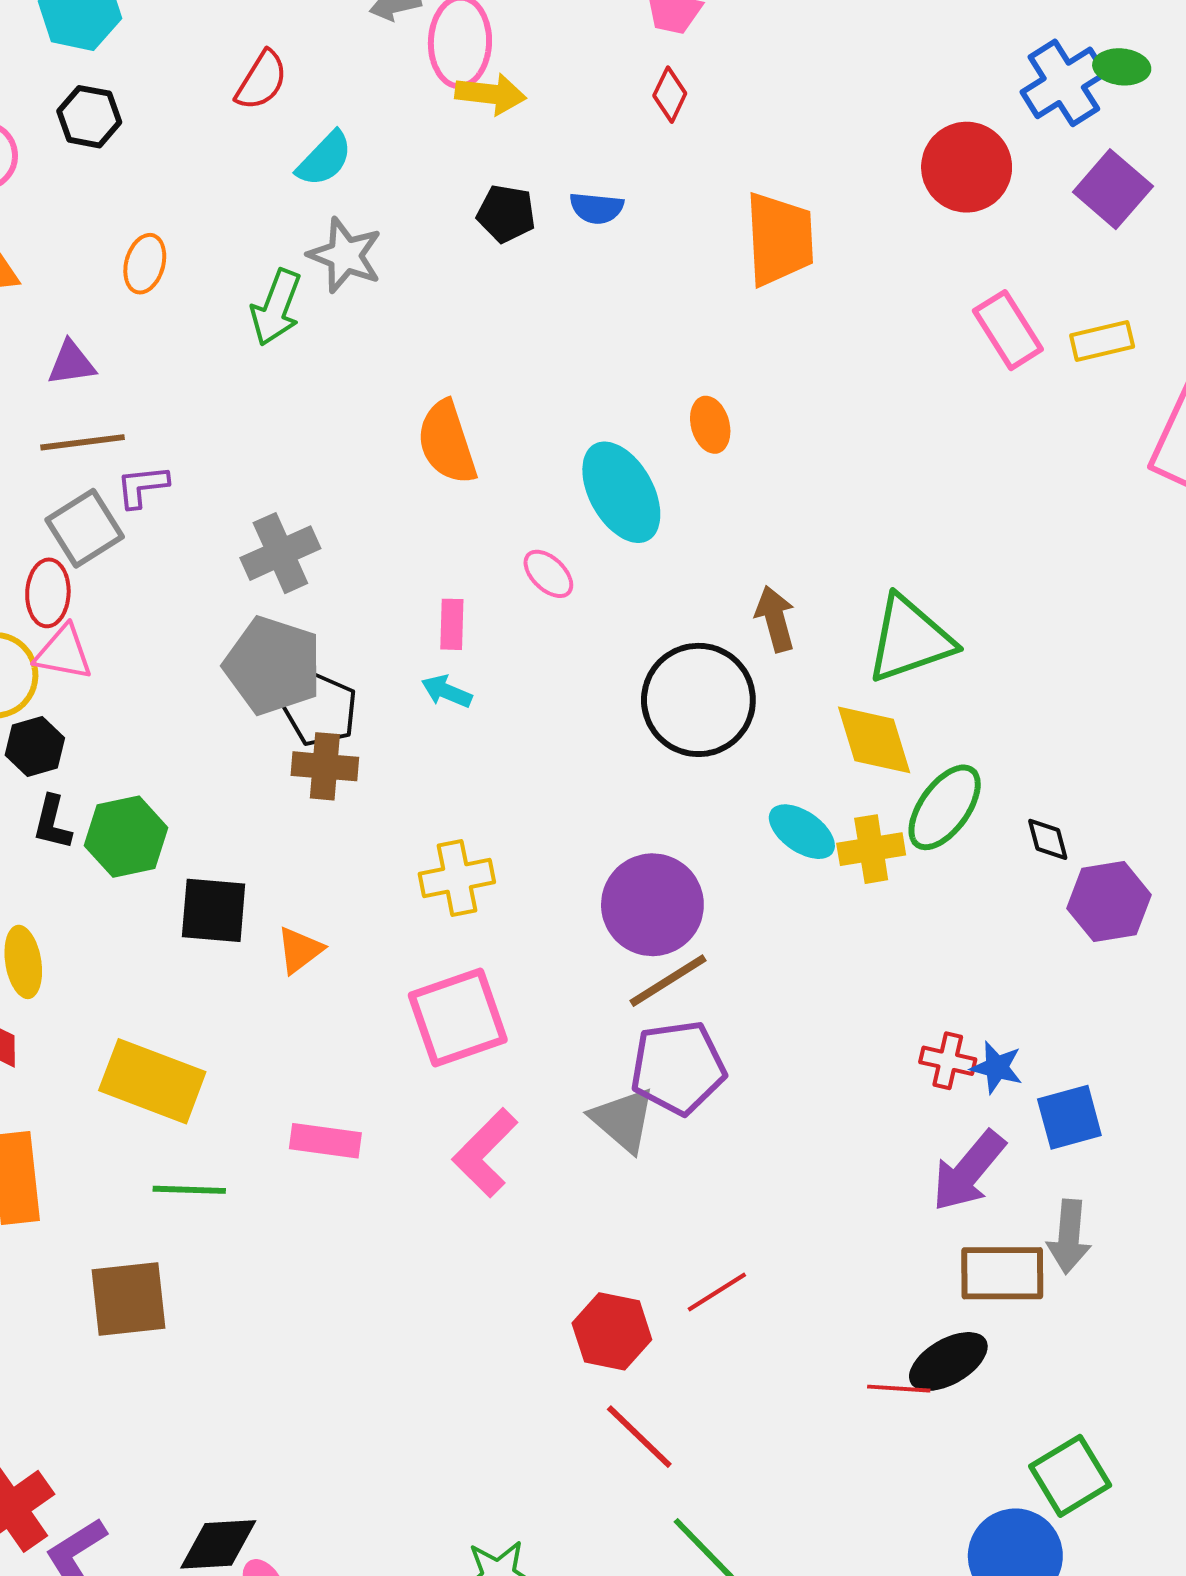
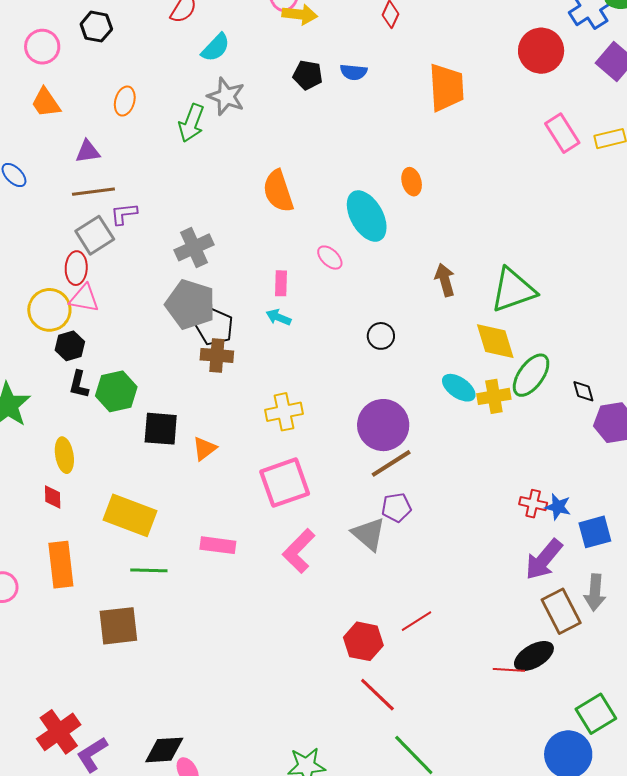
black circle: (698, 700) -> (381, 336), moved, size x0.5
purple pentagon: (678, 1068) -> (396, 508), size x0.6
brown rectangle: (1002, 1273) -> (561, 611), turned 63

